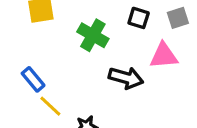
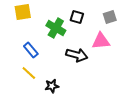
black square: (139, 18) -> (77, 17), moved
blue rectangle: (33, 79) -> (31, 50), moved

